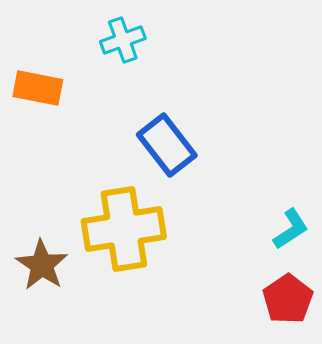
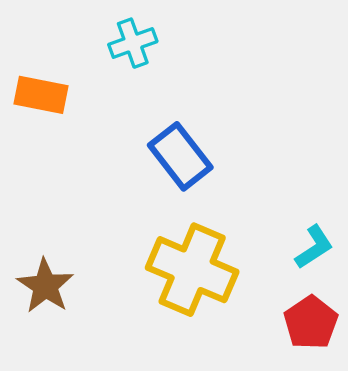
yellow cross: (124, 229) -> (192, 270), moved, turned 32

